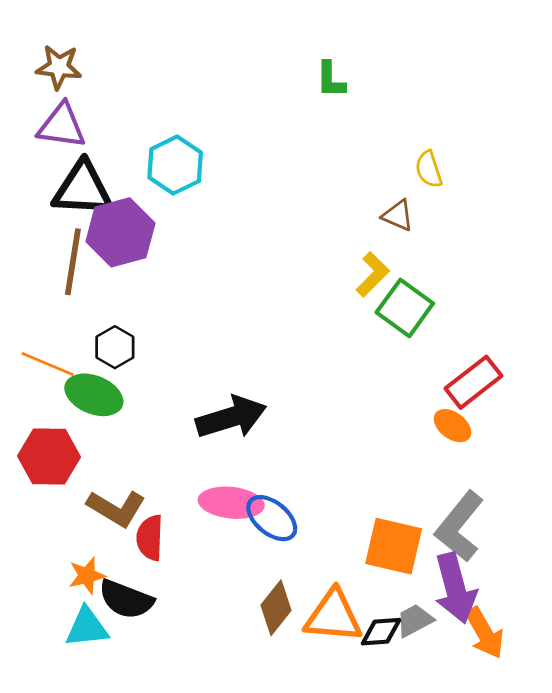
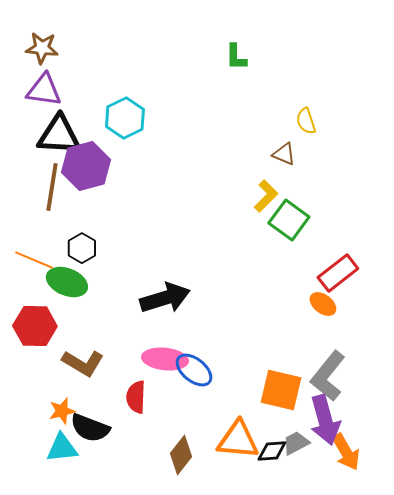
red semicircle: (150, 538) -> (136, 397), moved
brown diamond: (276, 608) -> (181, 455), moved

